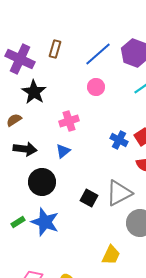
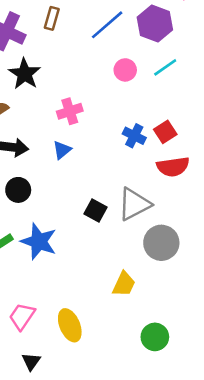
pink circle: (96, 87) -> (125, 70), moved
black circle: (42, 182) -> (18, 190), moved, size x0.7

